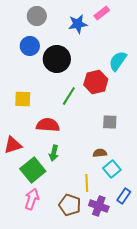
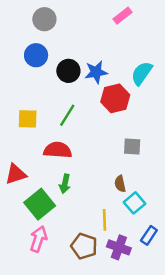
blue star: (78, 24) -> (96, 72), moved
black circle: (57, 59) -> (68, 71), size x0.7
green line: (69, 96) -> (67, 115), moved
brown semicircle: (100, 153) -> (120, 184), turned -96

